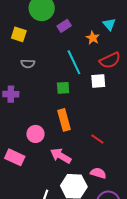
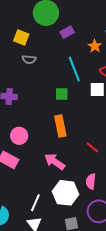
gray semicircle: (28, 64) -> (29, 59), moved
pink circle: (36, 134) -> (19, 136), moved
pink semicircle: (98, 173) -> (91, 181), turned -105

